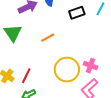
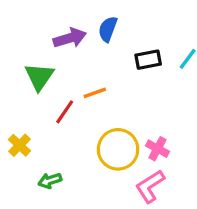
red line: (26, 76) -> (65, 112), moved

